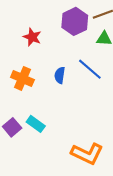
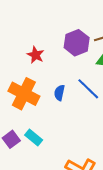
orange cross: (22, 78) -> (24, 94), size x1.4

